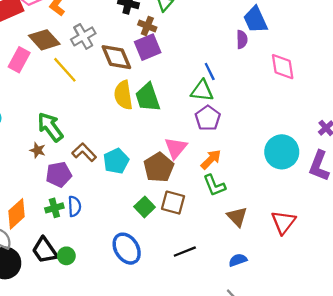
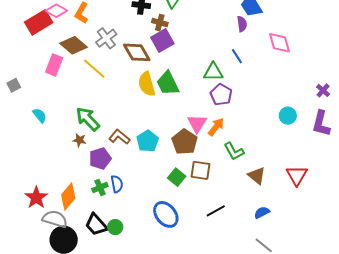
blue line: (210, 72) -> (237, 56), moved
cyan circle: (282, 152) -> (288, 116), size x0.6
orange arrow: (211, 159) -> (216, 127), moved

